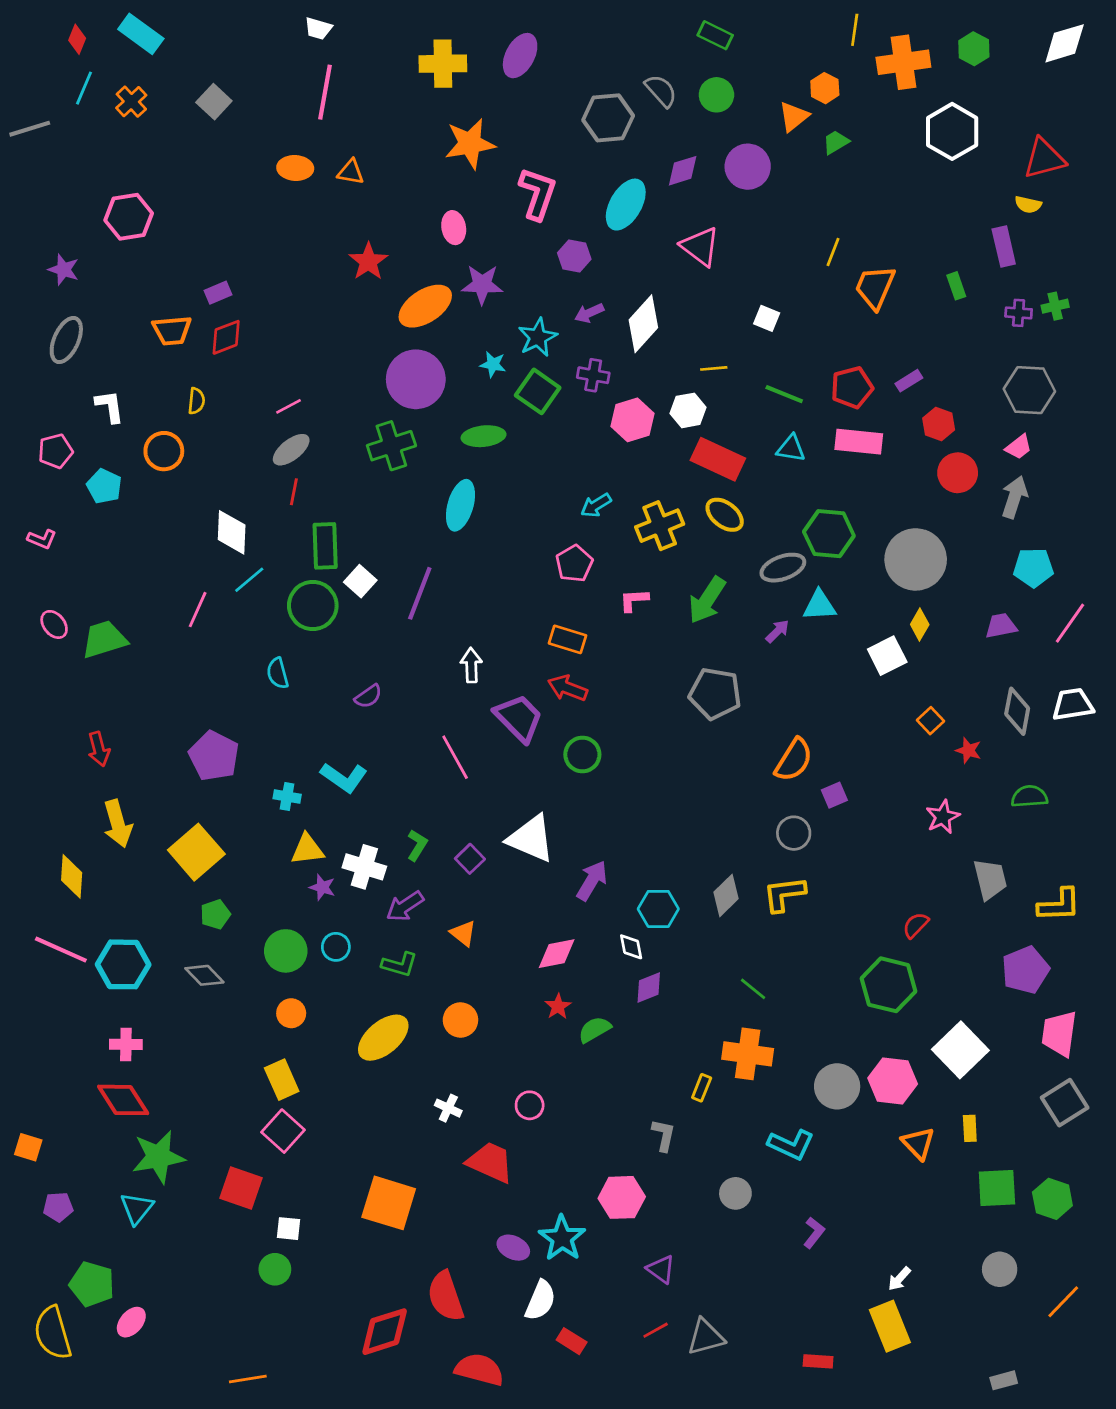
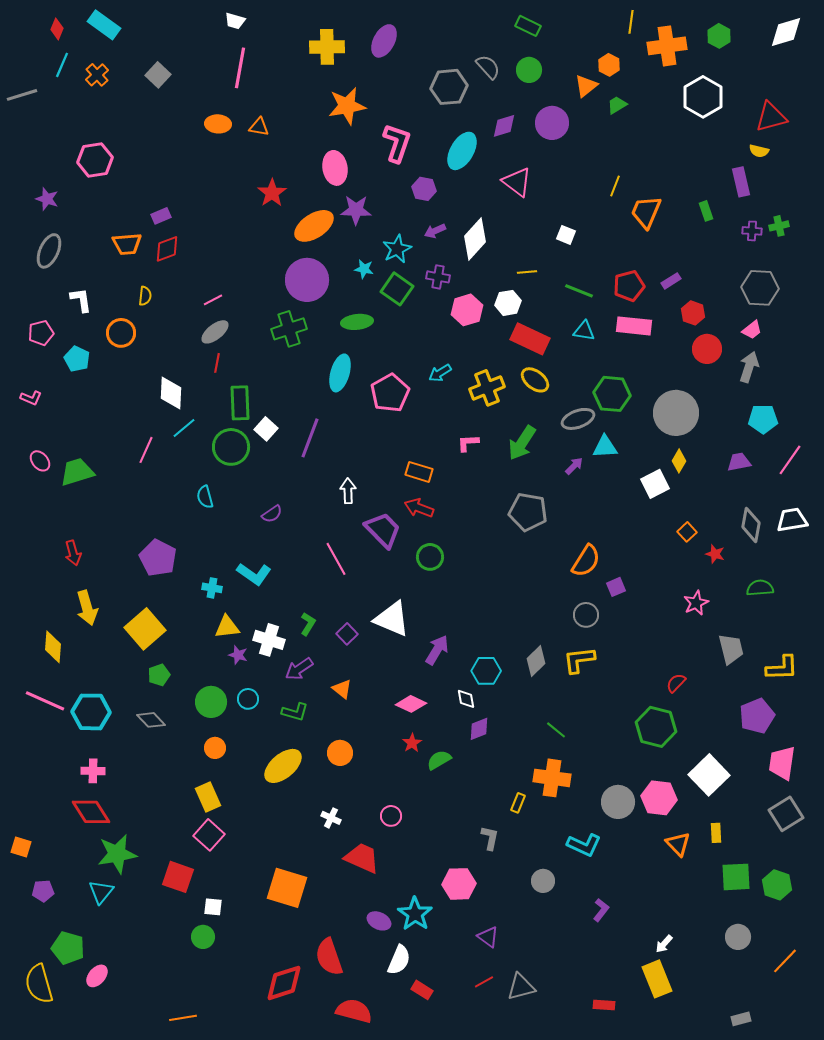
pink ellipse: (454, 228) -> (335, 168), size x1.4
pink pentagon: (574, 564) -> (390, 393), moved, size x1.4
pink diamond: (557, 954) -> (411, 704), turned 36

